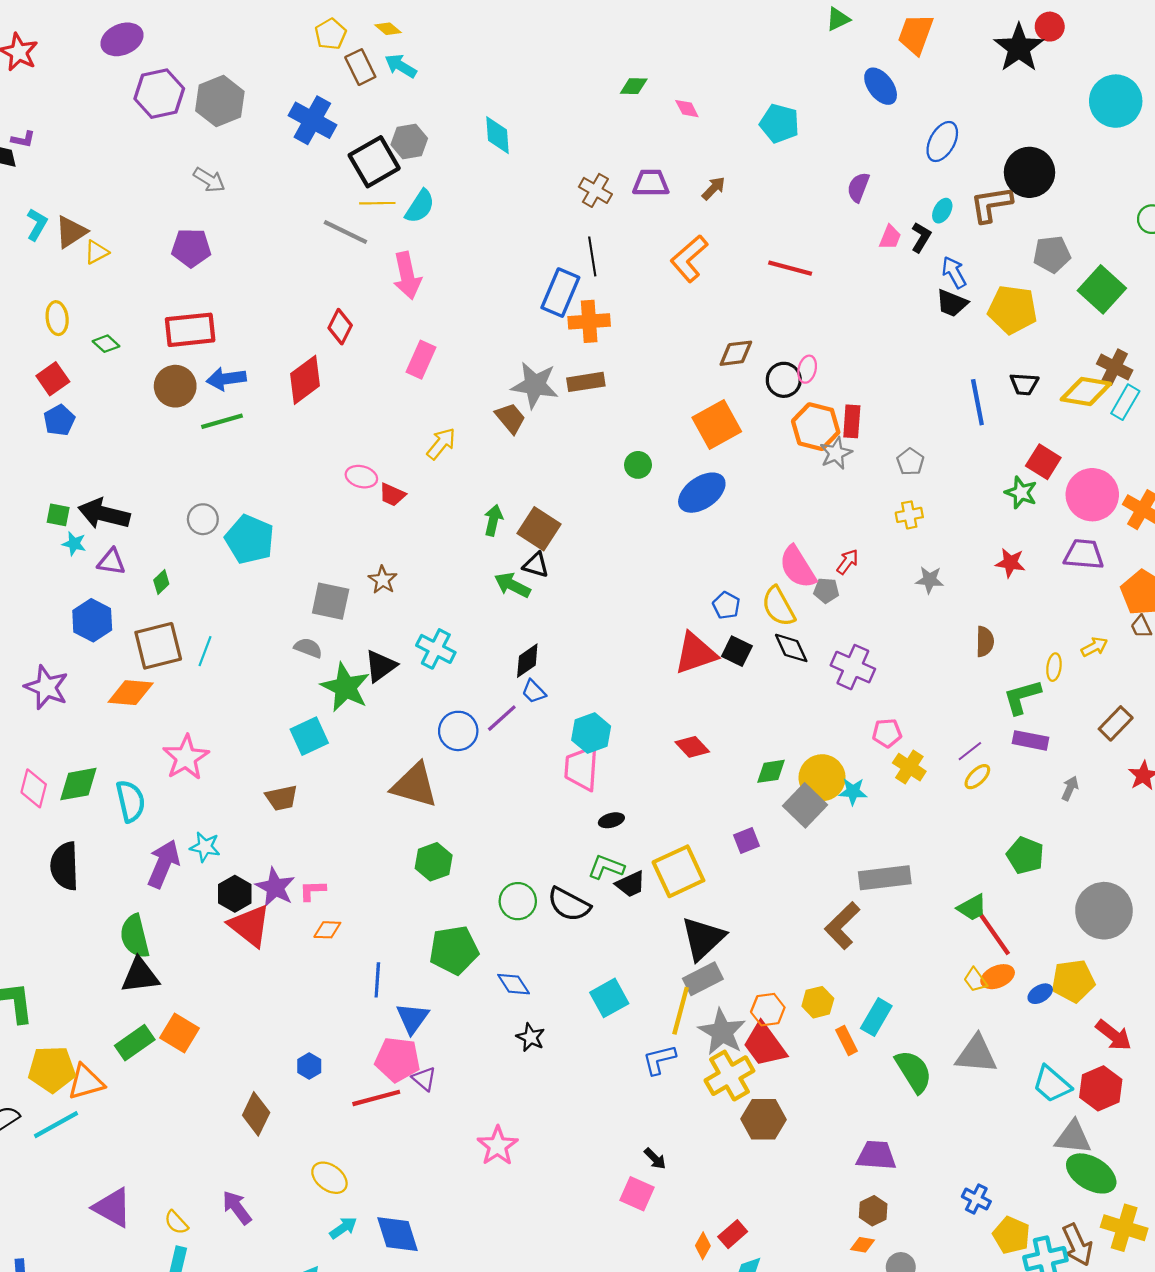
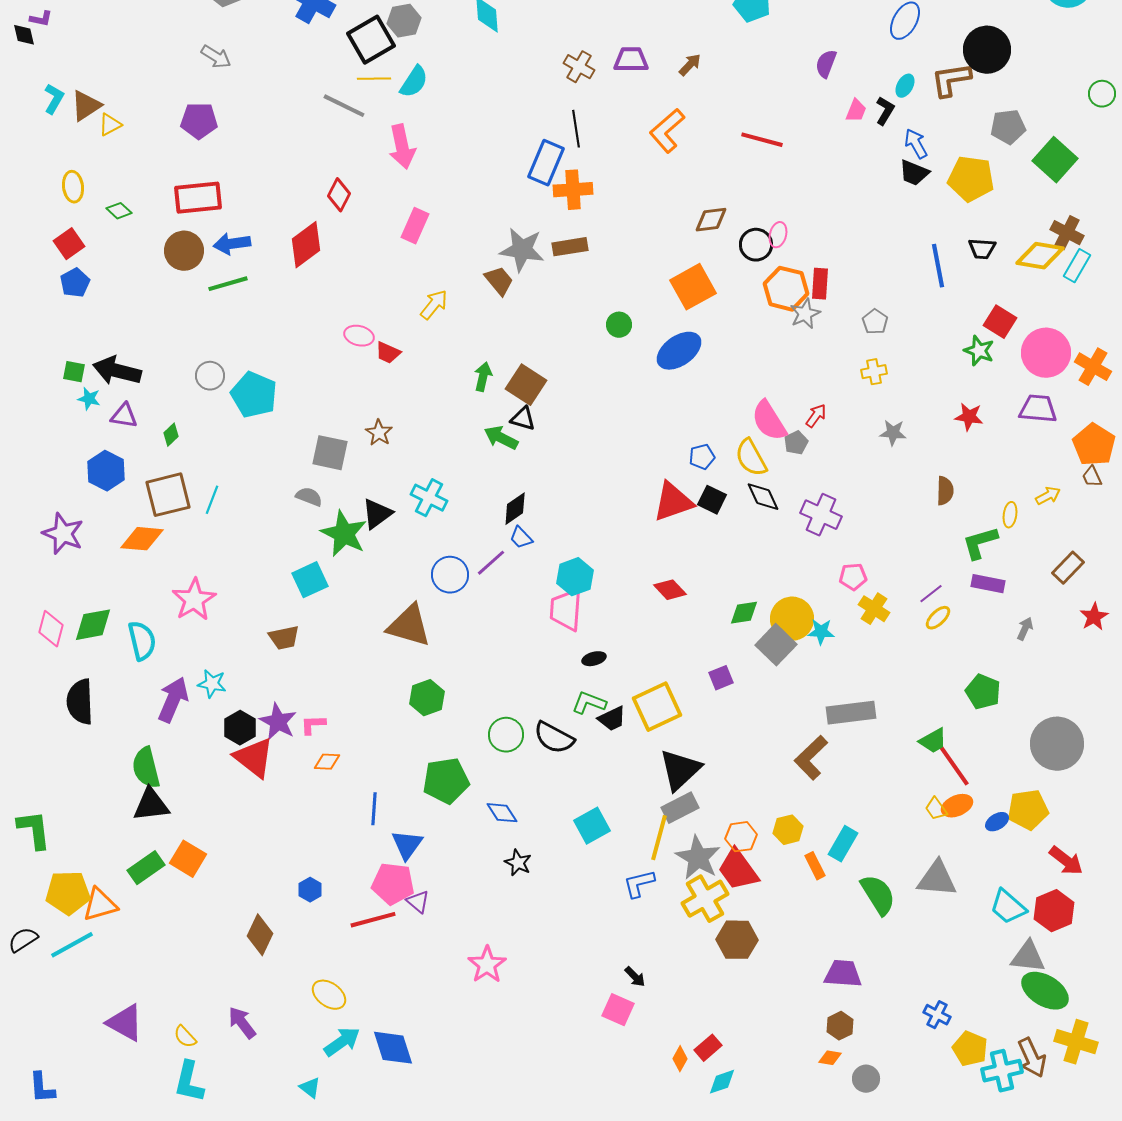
gray pentagon: (826, 590) -> (796, 443), turned -30
blue pentagon: (726, 605) -> (702, 457), turned 30
cyan arrow: (343, 1228) -> (342, 1042), size x1.4

